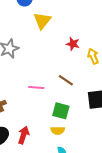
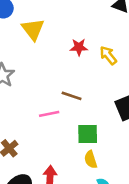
brown line: (66, 80) -> (72, 96), moved
yellow semicircle: (58, 131) -> (91, 160), turned 88

